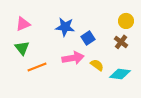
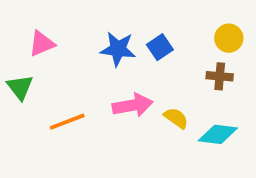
blue square: (88, 38) -> (160, 47), moved
brown cross: (121, 42) -> (220, 76), turned -32
green triangle: (22, 48) -> (20, 87), moved

